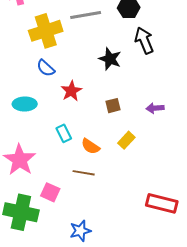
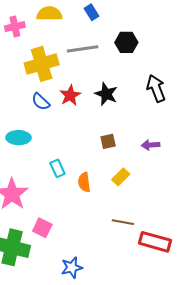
black arrow: (144, 41) -> (156, 88), moved
red star: (71, 91) -> (70, 95), moved
orange semicircle: (90, 146) -> (84, 182), turned 48
brown line: (84, 173) -> (123, 222), moved

